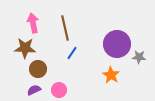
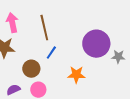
brown circle: (38, 69) -> (31, 69), moved
orange star: (111, 75) -> (76, 75), moved, turned -30

